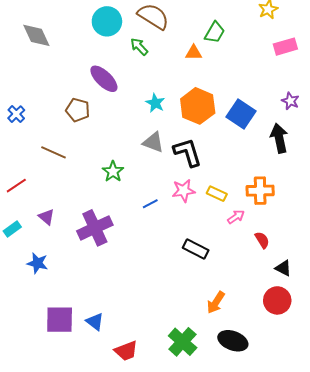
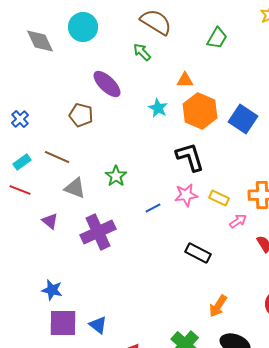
cyan circle: (107, 21) -> (83, 27), moved
orange triangle: (194, 53) -> (185, 80), moved
gray triangle: (153, 142) -> (75, 188), moved
red line: (16, 186) -> (20, 190), turned 55
cyan rectangle: (12, 229) -> (22, 162), moved
blue star: (37, 263) -> (52, 290), moved

